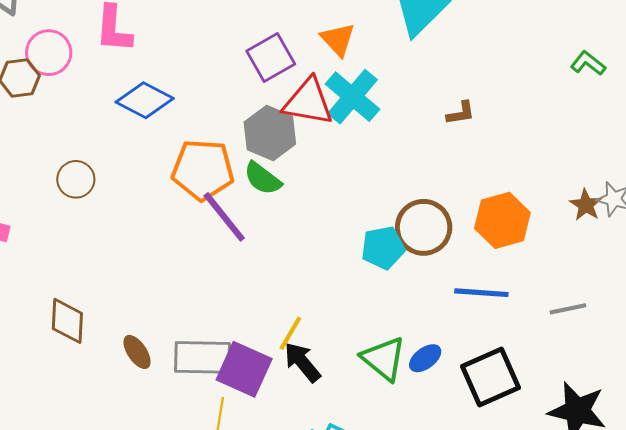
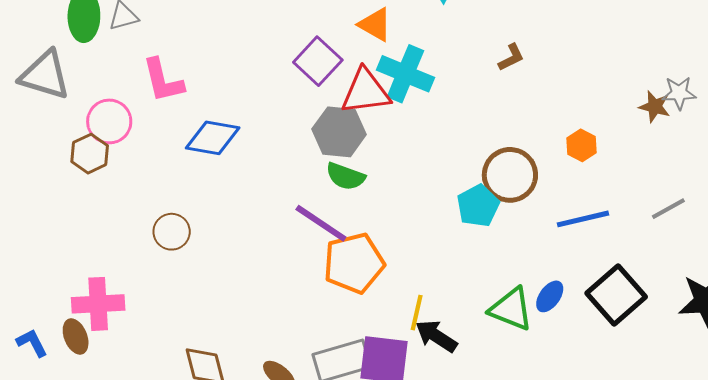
orange pentagon: (203, 170) -> (354, 263), moved
orange hexagon: (502, 220) -> (581, 145), size x0.6

